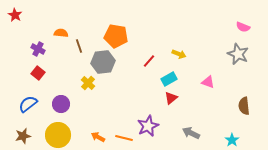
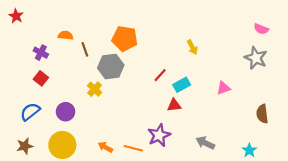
yellow arrow: (179, 54) -> (192, 47), moved, turned 40
red line: (149, 61) -> (160, 75), moved
pink triangle: (208, 82) -> (224, 88), turned -40
red triangle: (171, 98) -> (174, 105), moved, turned 32

